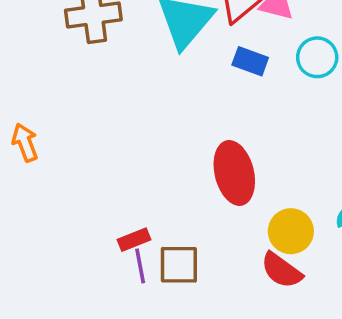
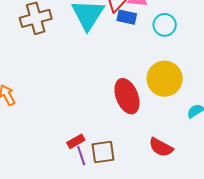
blue rectangle: (250, 61) -> (127, 17), moved
yellow circle: (291, 231) -> (165, 79), moved, size x1.4

